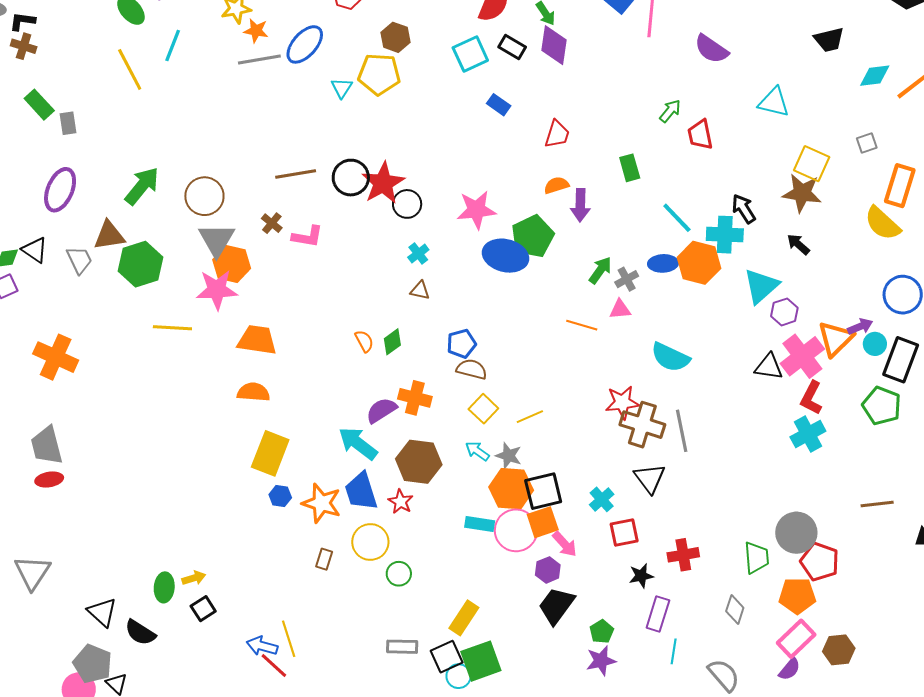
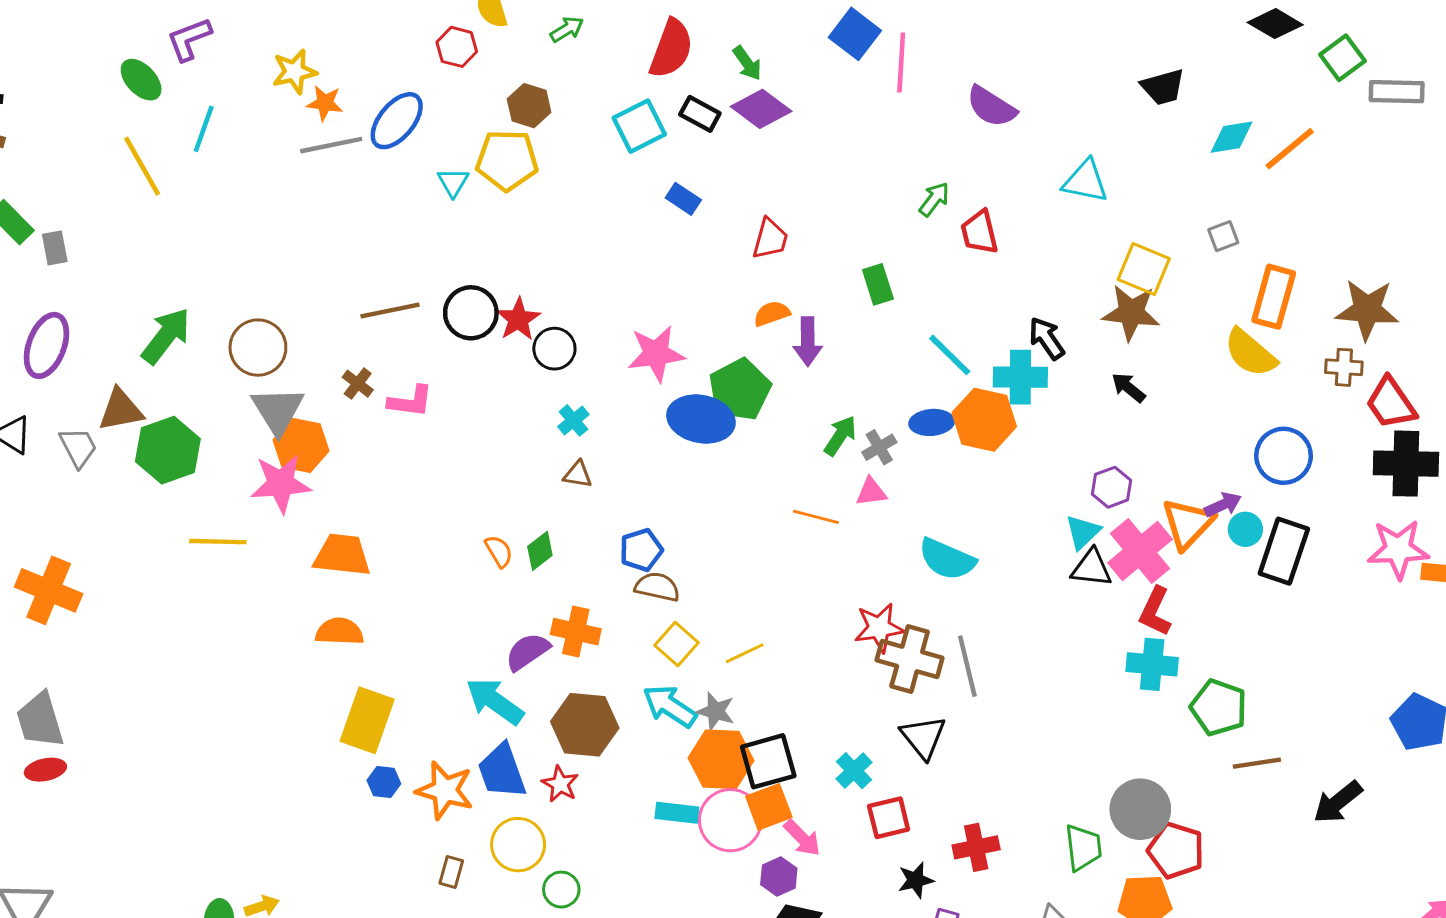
purple diamond: (554, 45) -> (761, 109), turned -60
red star: (383, 183) -> (518, 319), size x0.7
cyan triangle: (761, 286) -> (1083, 532), moved, size x0.7
green pentagon: (882, 406) -> (1219, 708), moved
cyan cross: (808, 434) -> (1152, 664), turned 36
cyan arrow: (477, 451) -> (670, 706), size x1.5

